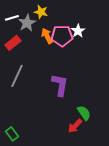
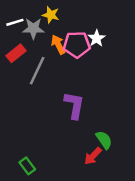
gray star: (27, 23) -> (33, 28), turned 30
gray line: (17, 76) -> (37, 71), moved
green rectangle: (12, 134) -> (27, 166), moved

